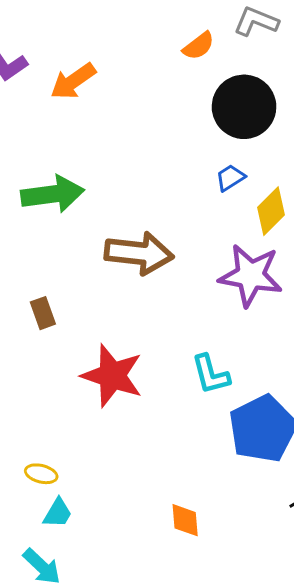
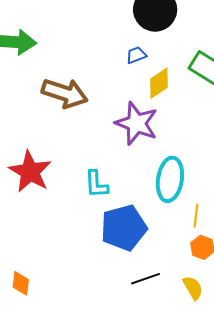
orange diamond: (185, 520) -> (21, 283), moved

